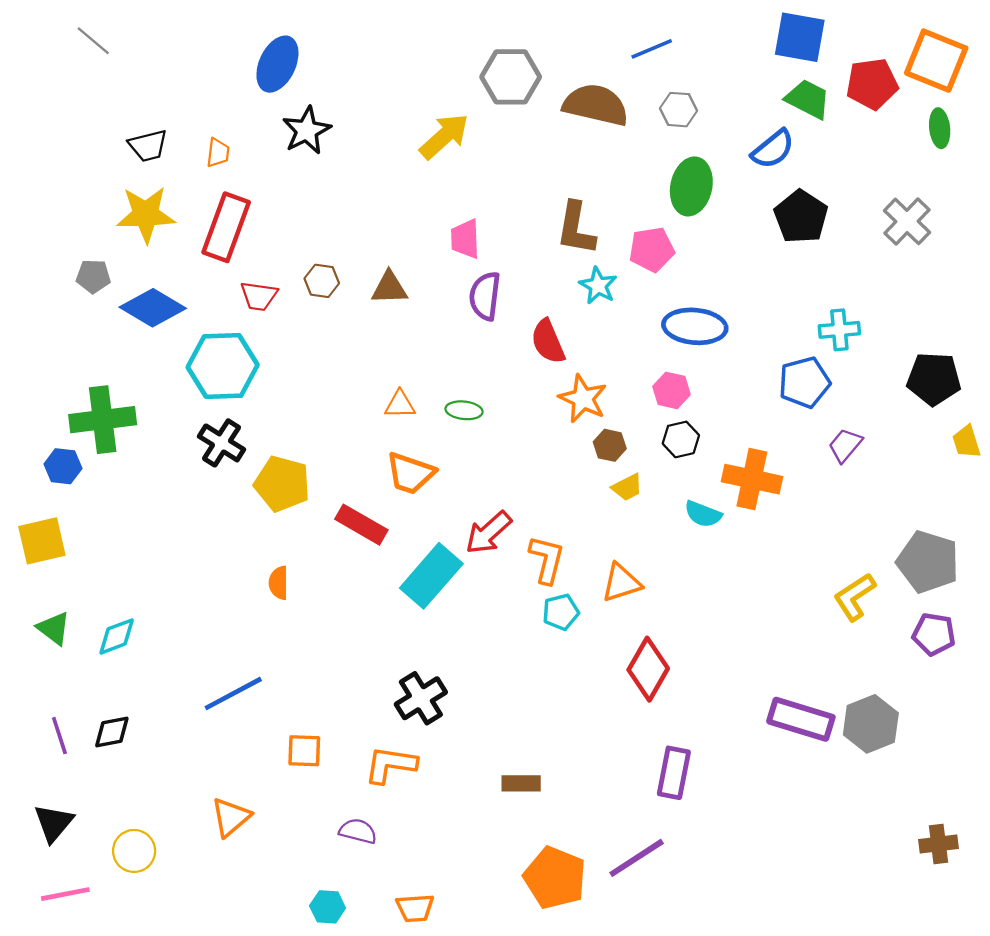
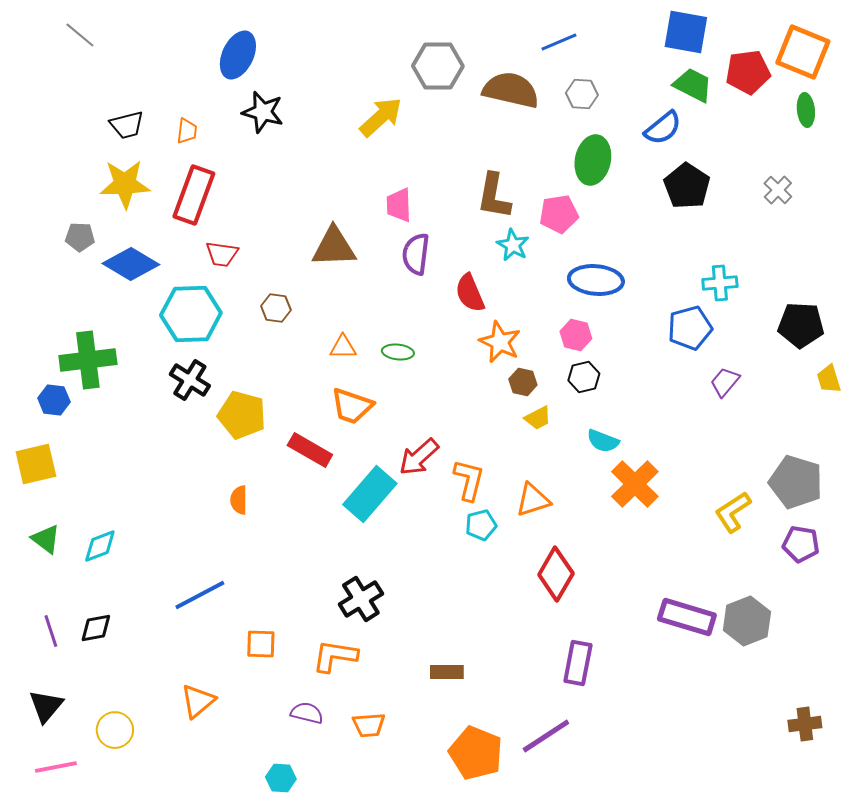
black star: (307, 131) -> (263, 112), turned -30
gray cross: (907, 221) -> (778, 190), size x0.7
brown hexagon: (322, 281) -> (276, 308), moved
brown triangle: (389, 288) -> (334, 247), size x1.4
orange cross: (752, 479) -> (635, 484), moved, turned 33
orange trapezoid: (415, 908) -> (369, 725), moved

